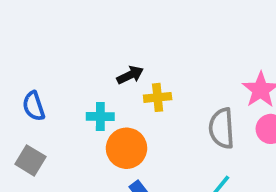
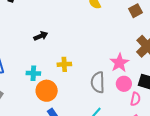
black arrow: (130, 75) -> (41, 36), moved

